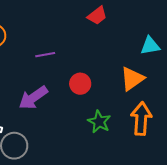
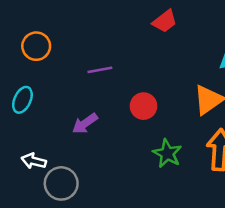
purple arrow: (33, 98) -> (85, 124), size x0.7

